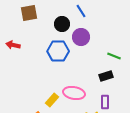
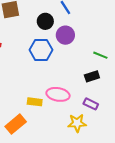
yellow rectangle: (52, 100) -> (35, 102), turned 56
purple rectangle: (105, 102) -> (91, 104), turned -64

